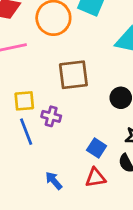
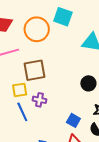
brown square: (73, 75) -> (35, 70), moved

